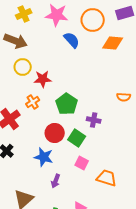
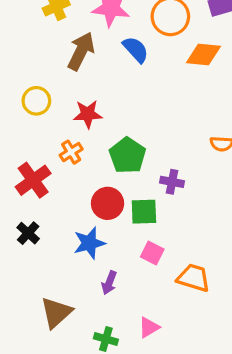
brown arrow: (16, 41) -> (81, 51), moved, turned -85
yellow circle: (23, 67) -> (36, 101), moved
green square: (77, 138) -> (144, 212), turned -36
blue star: (44, 157) -> (89, 243), turned -30

